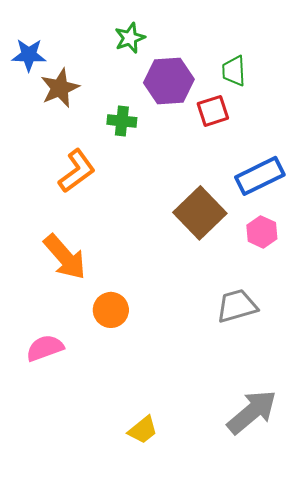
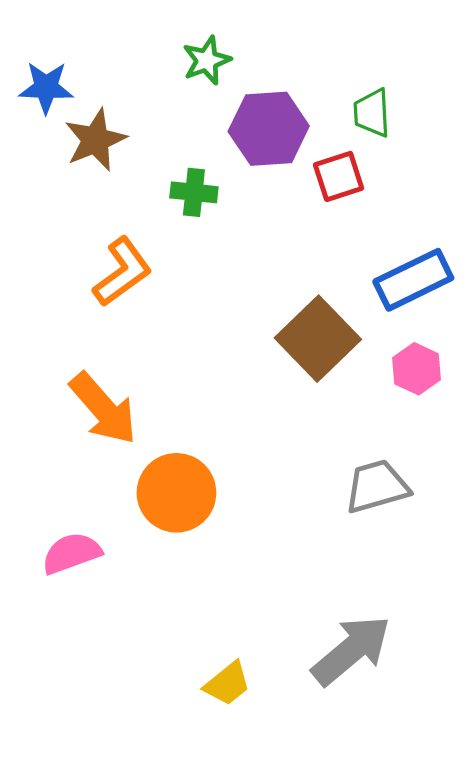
orange circle: (111, 310) -> (176, 493), size x1.4
gray arrow: (252, 412) -> (351, 650), moved

